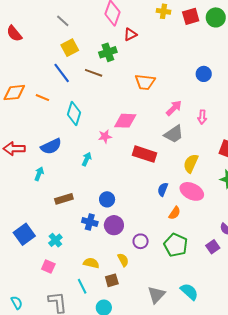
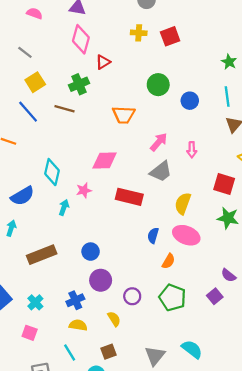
green circle: (216, 17) -> (158, 85), moved
cyan diamond: (74, 113) -> (52, 172), moved
pink star: (105, 136) -> (84, 190), moved
brown rectangle: (64, 199) -> (42, 255), size x1.4
blue cross: (90, 222) -> (75, 300), moved, turned -35
brown square: (112, 280) -> (108, 352), moved

